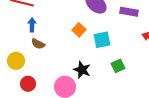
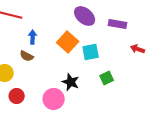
blue arrow: (32, 25) -> (33, 37), moved
orange square: (79, 30) -> (68, 42), size x1.5

